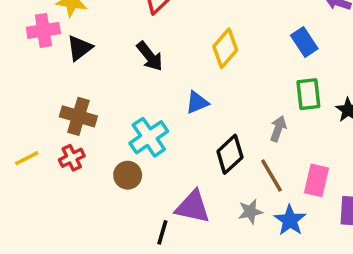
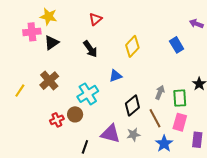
green rectangle: (308, 94) -> (180, 98), moved
brown cross: (78, 116) -> (49, 81), turned 30
yellow line: (27, 158) -> (20, 91), moved, turned -32
red cross: (72, 158) -> (57, 120), moved
gray star: (250, 212) -> (133, 135), moved
black line: (162, 232) -> (85, 147), moved

